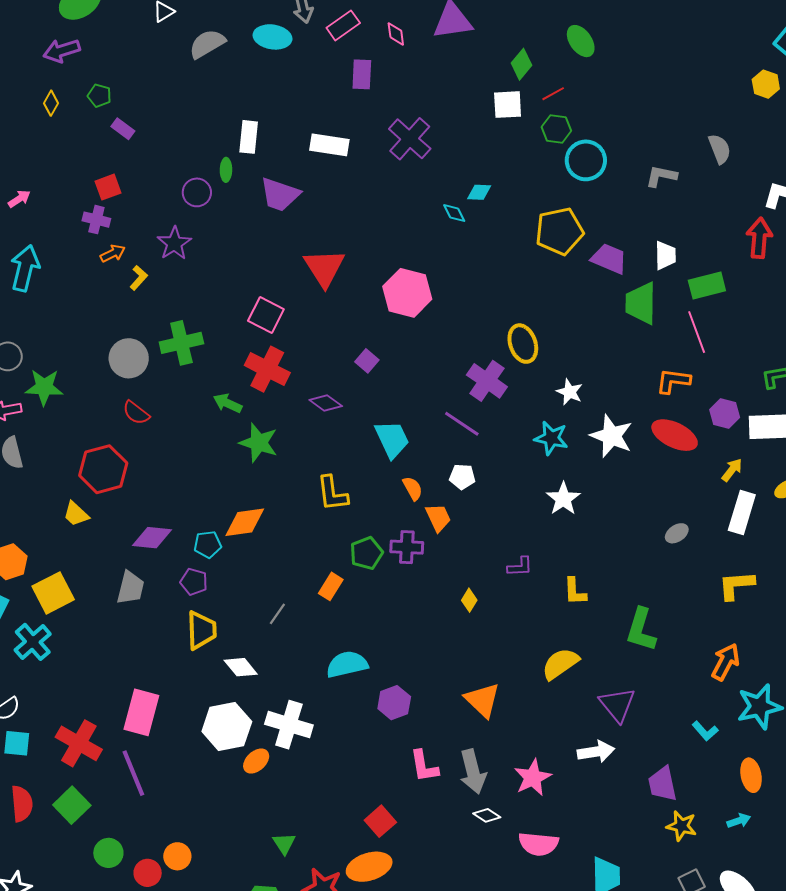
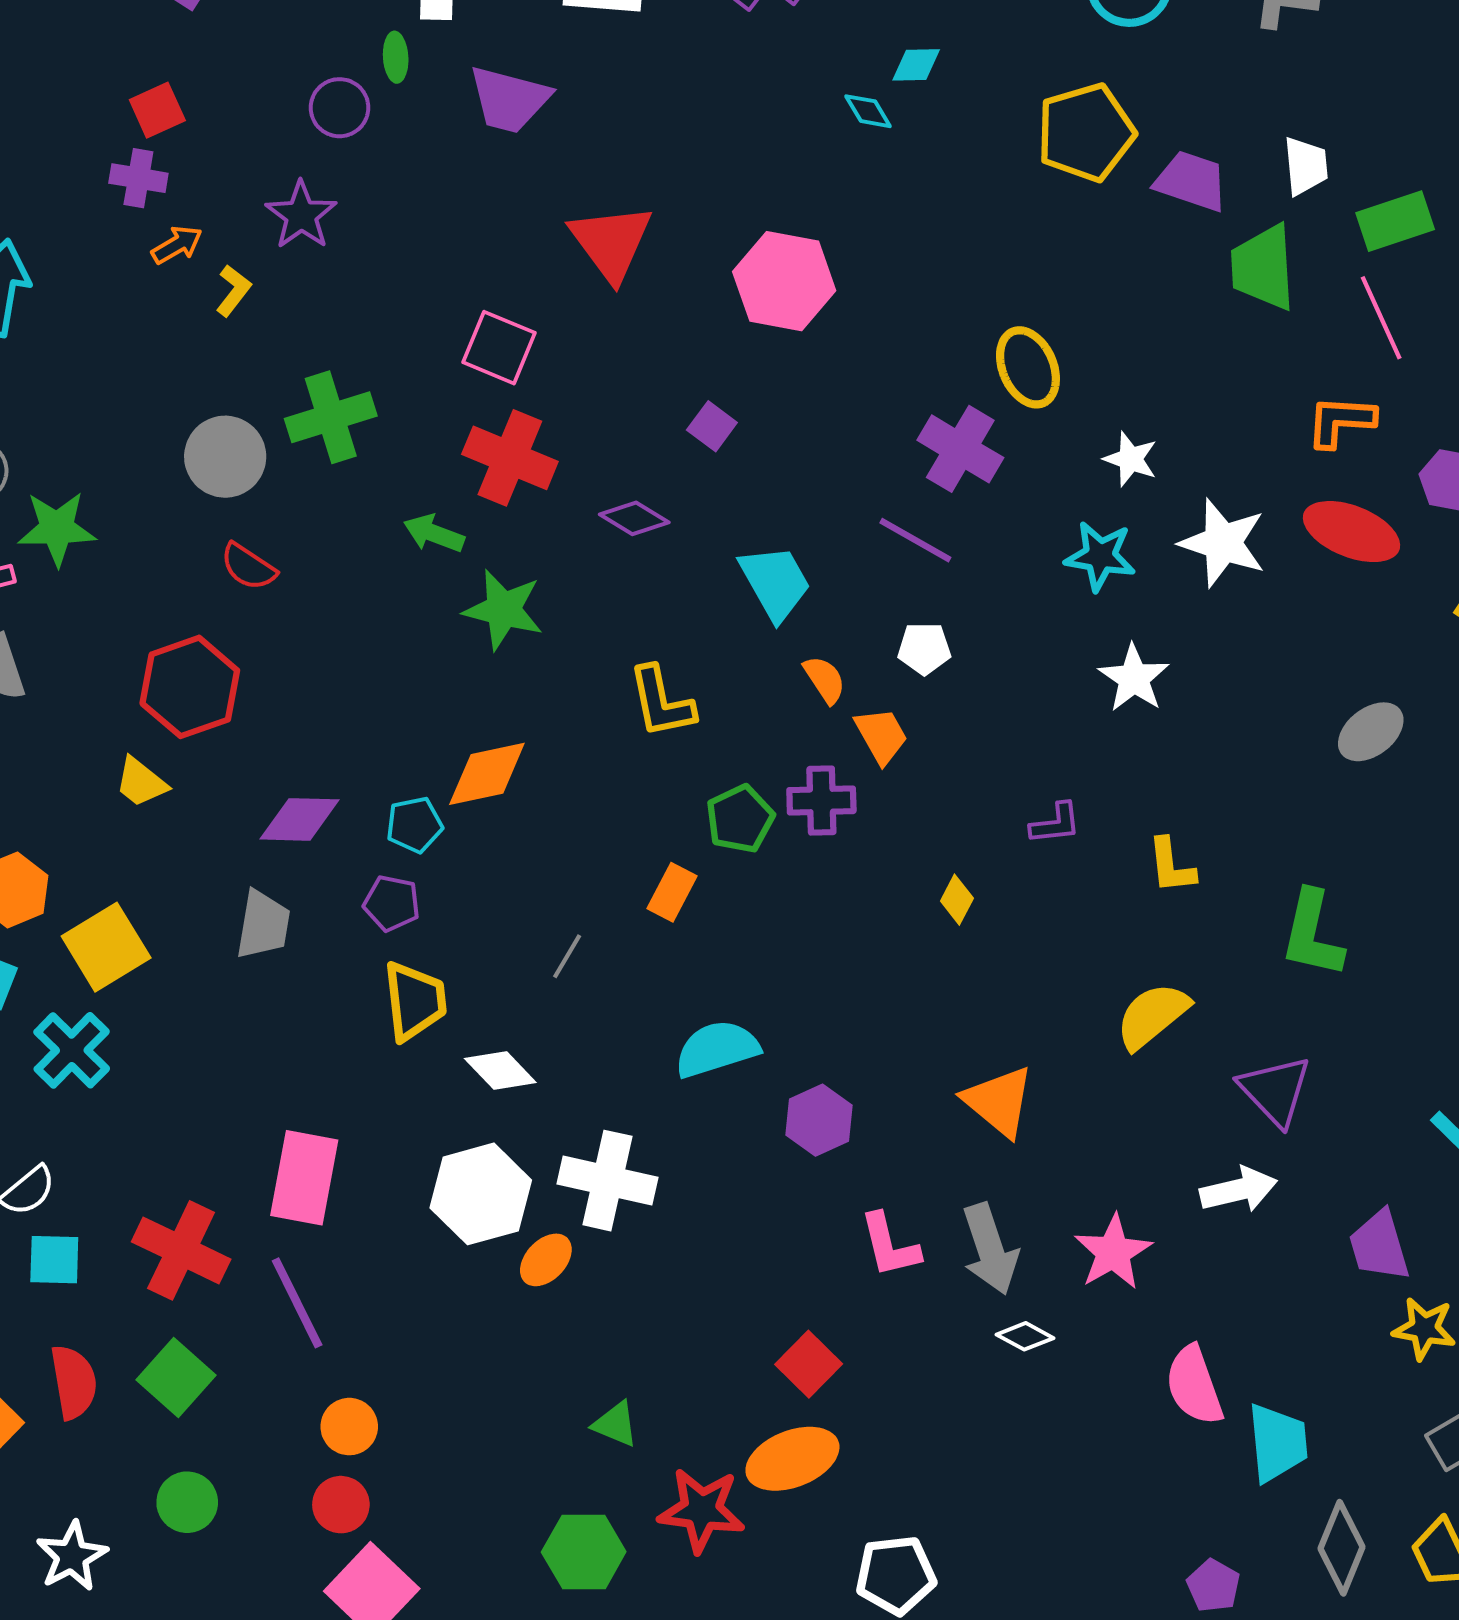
gray ellipse: (677, 533) -> (1371, 732), size x1.4
green triangle: (284, 843) -> (615, 1424), turned -30
pink semicircle: (538, 844) -> (1194, 1385), moved, turned 69
green circle: (108, 853) -> (187, 1502), moved
orange circle: (177, 856) -> (349, 1427), moved

